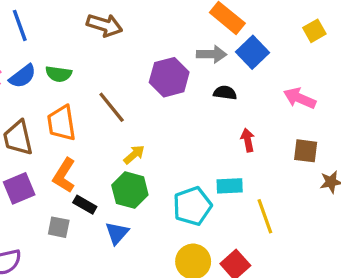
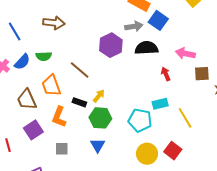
brown arrow: (105, 25) -> (54, 23), moved
black semicircle: (225, 93) -> (146, 48), size x1.6
pink arrow: (300, 98) -> (185, 53), moved
black rectangle: (85, 205) -> (79, 102), moved
cyan pentagon: (192, 206) -> (140, 120), turned -30

